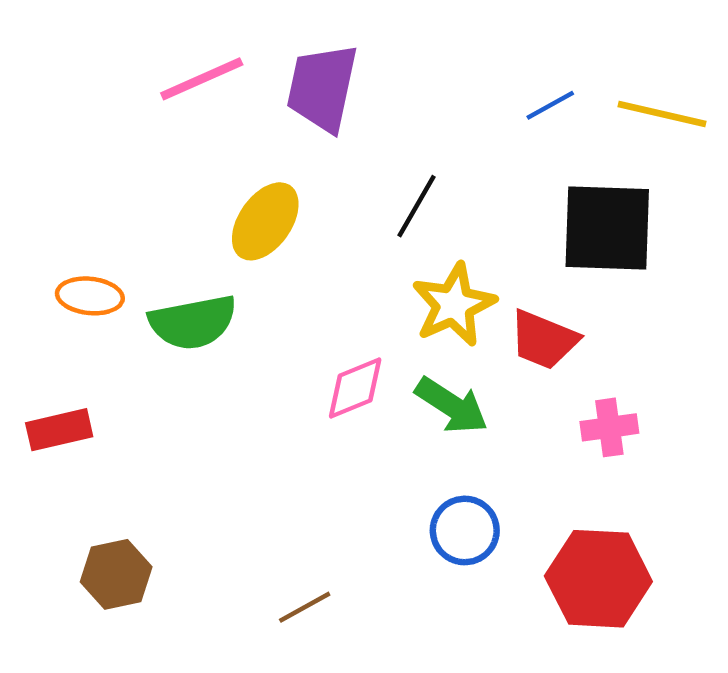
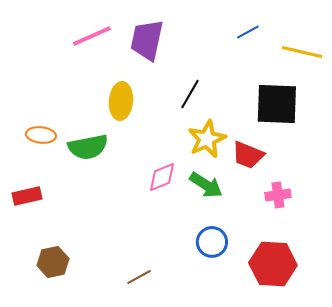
blue line: (550, 105) -> (248, 32), moved
yellow ellipse: (265, 221) -> (121, 101), turned -30

